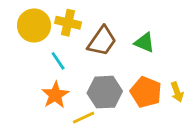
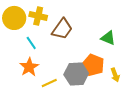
green triangle: (144, 42) -> (108, 38), moved
gray hexagon: (105, 92) -> (76, 74), moved
yellow arrow: (177, 92) -> (115, 75), moved

